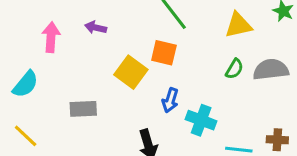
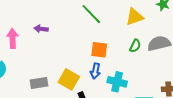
orange square: (164, 53) -> (99, 50), moved
yellow square: (131, 72) -> (69, 79), moved

